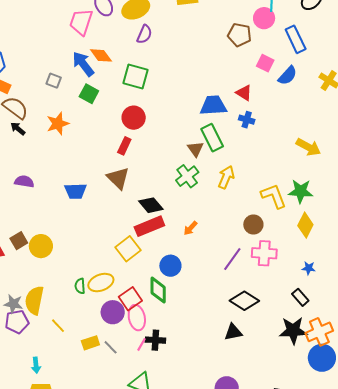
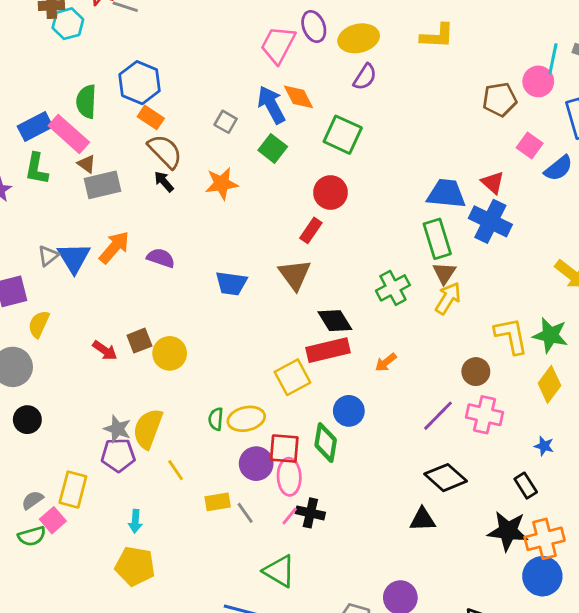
brown pentagon: (239, 35) -> (500, 99), turned -30
blue cross: (247, 120) -> (490, 221), size x1.8
brown triangle: (195, 149) -> (444, 273), moved
red square: (130, 299) -> (284, 449), turned 30

